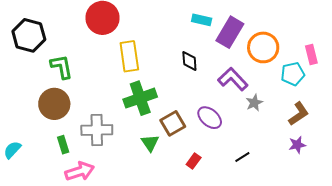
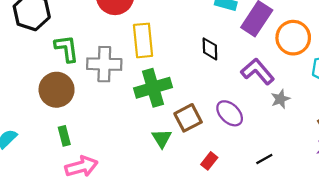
gray cross: (97, 130) -> (104, 64), moved

